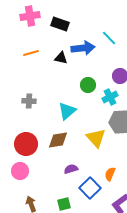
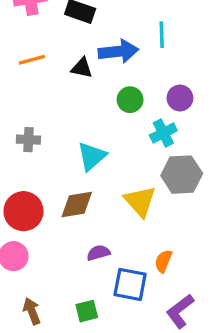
cyan line: (109, 38) -> (162, 35), turned 42
green circle: (88, 85) -> (130, 100), moved
blue square: (90, 188) -> (130, 284), turned -35

